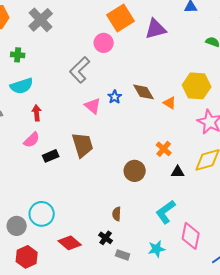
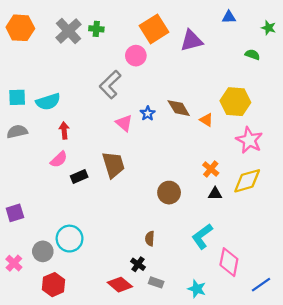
green cross: (18, 55) -> (96, 29), moved
orange cross: (164, 149) -> (211, 169), moved
red diamond: (70, 243) -> (120, 285), moved
cyan star: (157, 249) -> (197, 289), moved, turned 30

